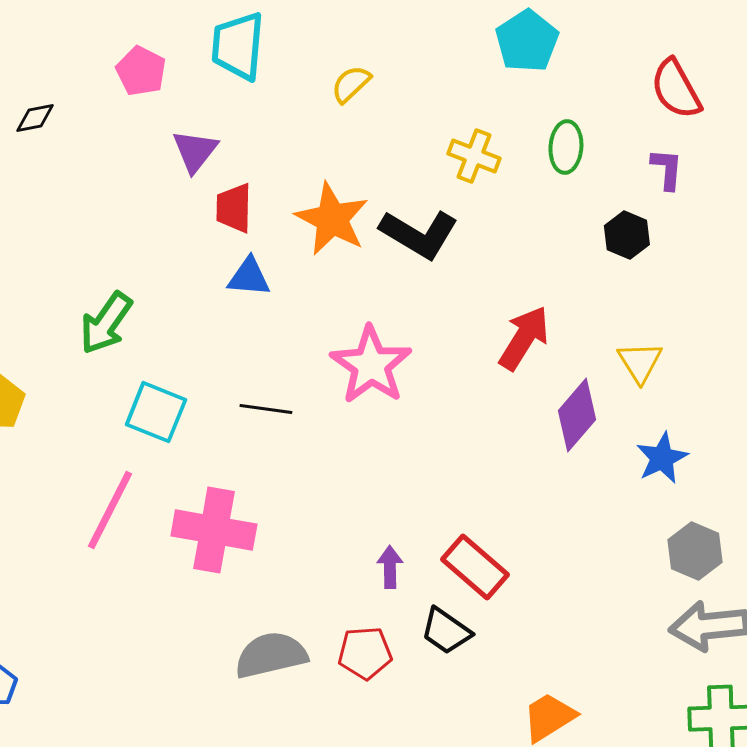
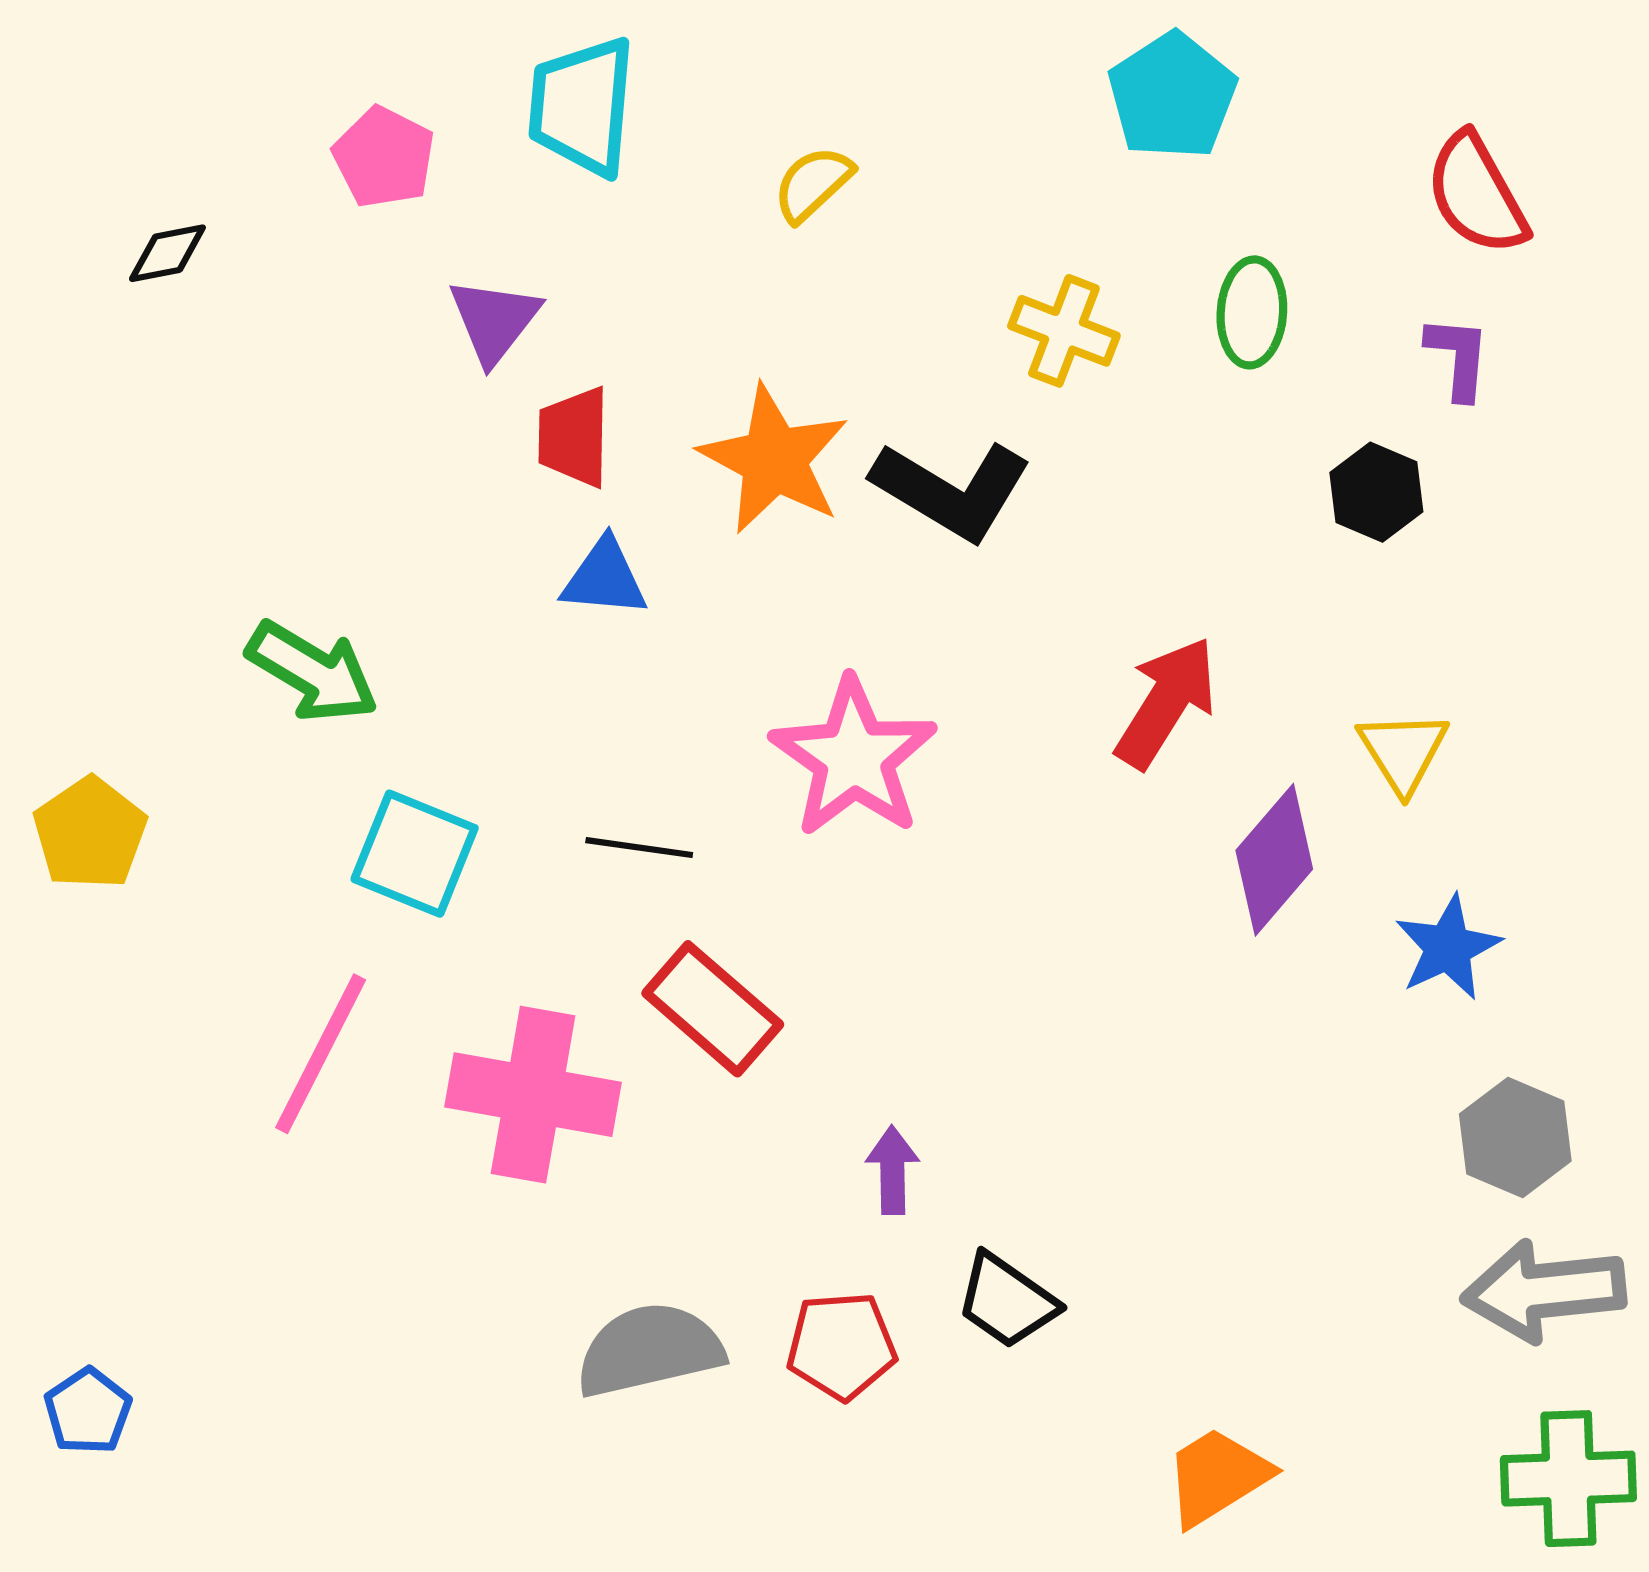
green arrow: (106, 323) -> (312, 672), turned -94
red rectangle: (475, 567) -> (713, 1009), moved

